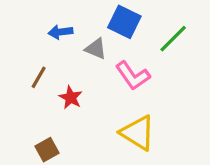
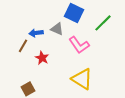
blue arrow: (60, 32) -> (36, 33), moved

